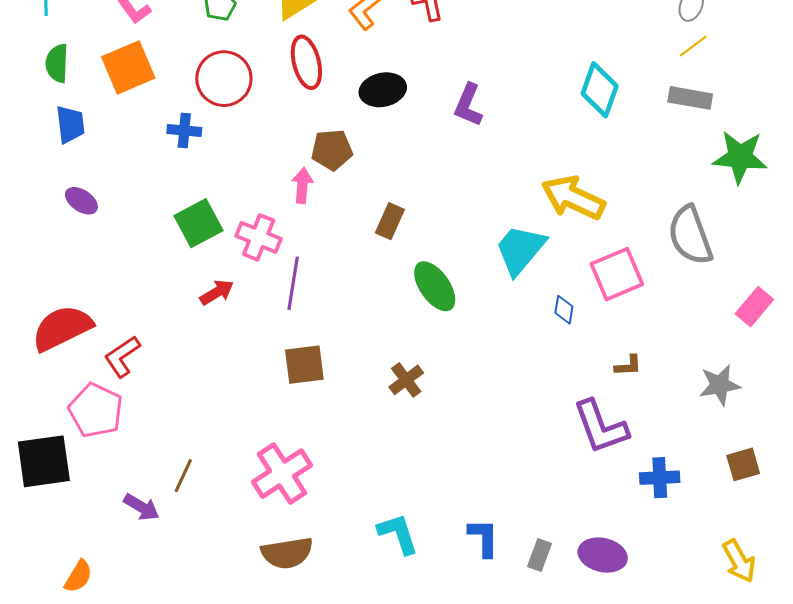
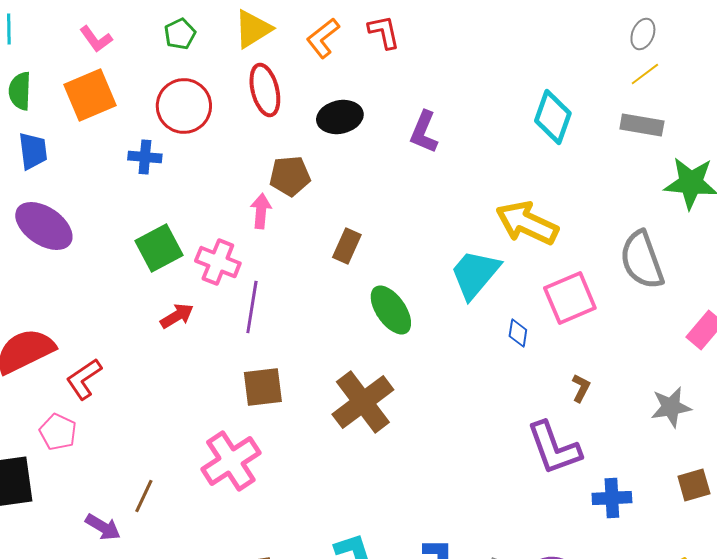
purple ellipse: (81, 201) -> (44, 226), size x1.8
brown L-shape: (628, 366) -> (581, 388), turned -60
brown cross: (406, 380) -> (363, 402), size x1.8
pink pentagon: (96, 410) -> (58, 432), size x0.7
pink cross: (282, 474) -> (231, 461), moved

